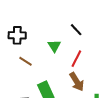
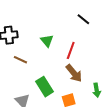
black line: (76, 30) -> (83, 19), moved

